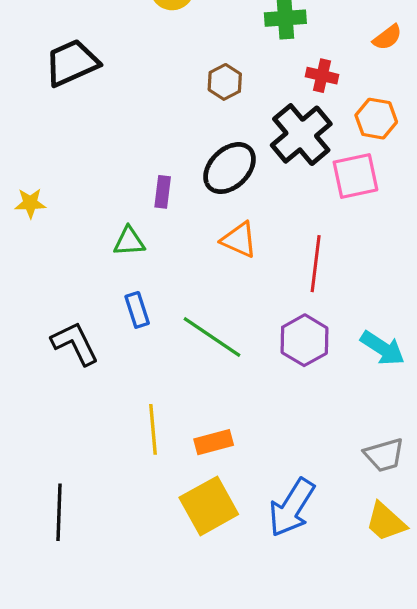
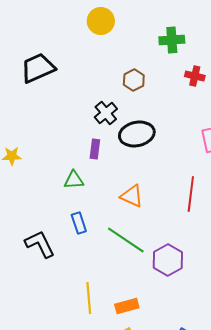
black cross: (301, 135) -> (106, 113), moved, size x0.6
black ellipse: (230, 168) -> (137, 134), turned 32
orange triangle: (239, 240) -> (132, 196), moved
purple hexagon: (304, 340) -> (168, 260), moved

